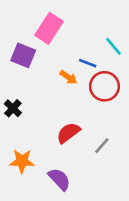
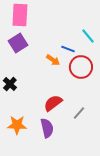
pink rectangle: (49, 28) -> (20, 15), moved, turned -30
purple square: (23, 55) -> (18, 43), turned 36
purple semicircle: (59, 179) -> (47, 128), moved, turned 30

